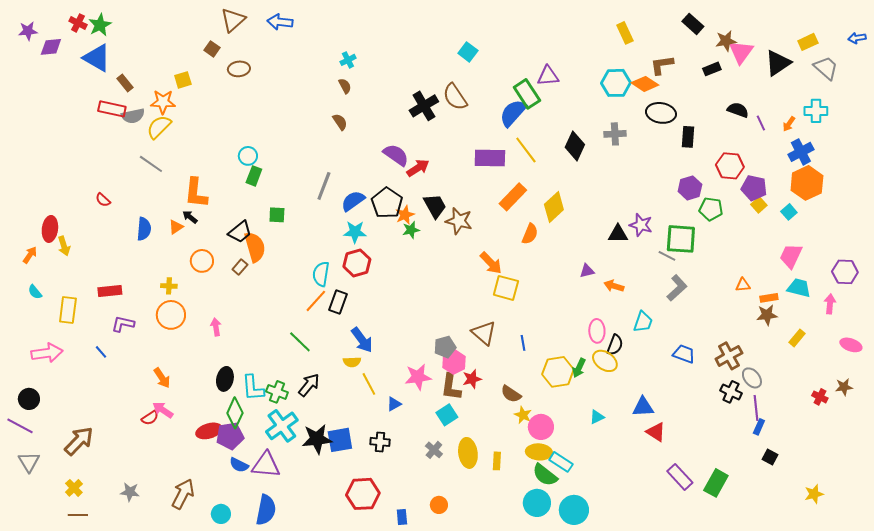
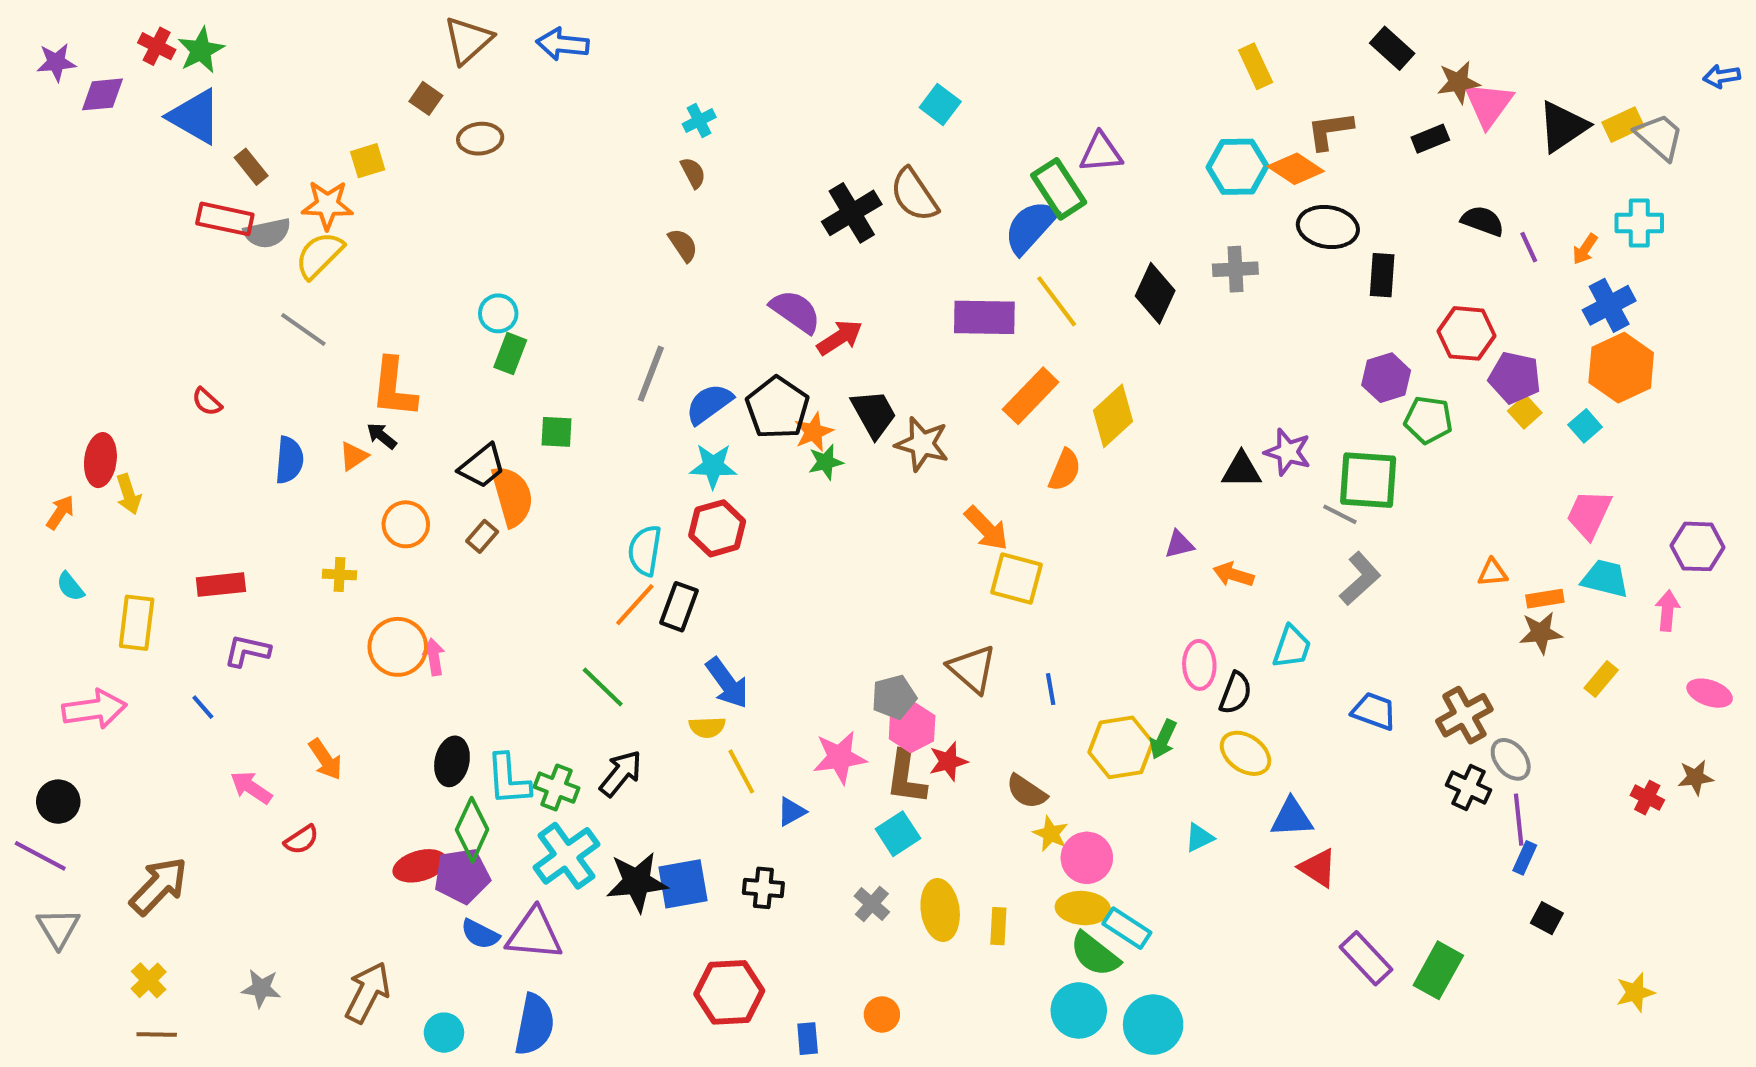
yellow rectangle: (808, 42) -> (1623, 125), moved
orange circle: (171, 315) -> (398, 647), moved
yellow ellipse: (605, 361) -> (1246, 753), moved
pink arrow: (163, 410) -> (251, 787), moved

